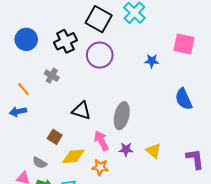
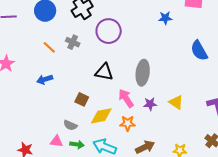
purple circle: (100, 55) -> (109, 31), moved
orange line: (24, 89) -> (49, 47), moved

